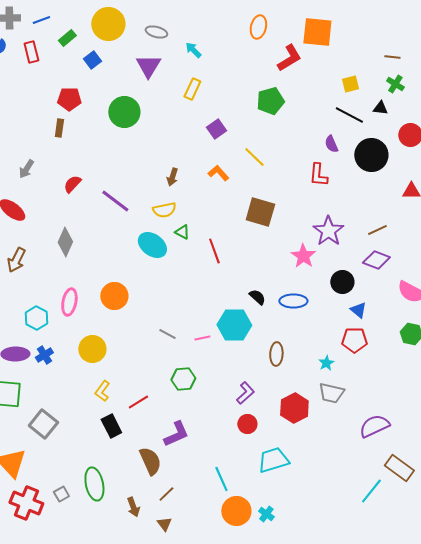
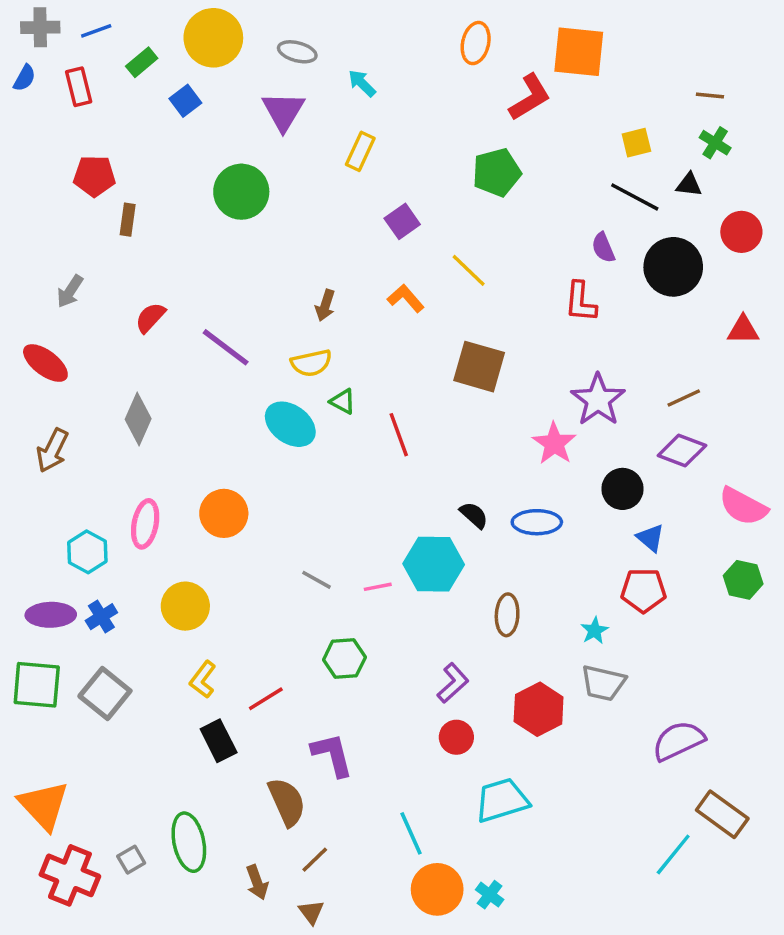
red pentagon: (69, 99) -> (94, 176), moved
gray square: (43, 424) -> (105, 694), moved
purple L-shape: (176, 434) -> (332, 755), turned -80

